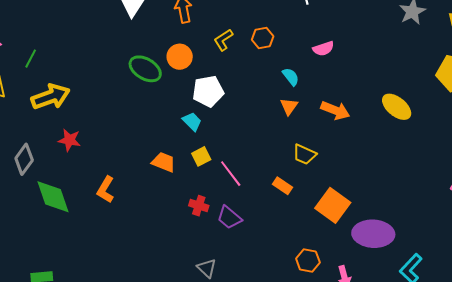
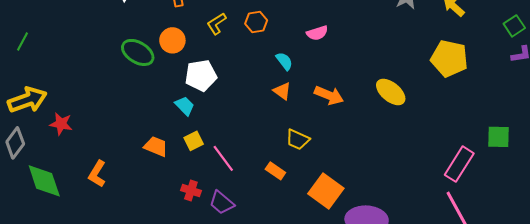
yellow arrow: (51, 97) -> (27, 100), moved
orange triangle: (289, 106) -> (282, 91), turned -30

